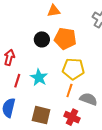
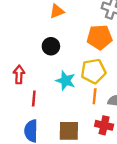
orange pentagon: (65, 39) -> (100, 37), moved
cyan star: (39, 77) -> (66, 81), moved

